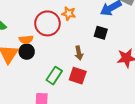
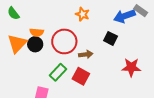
red circle: (47, 23) -> (64, 41), moved
brown arrow: (79, 53) -> (86, 54), turned -96

